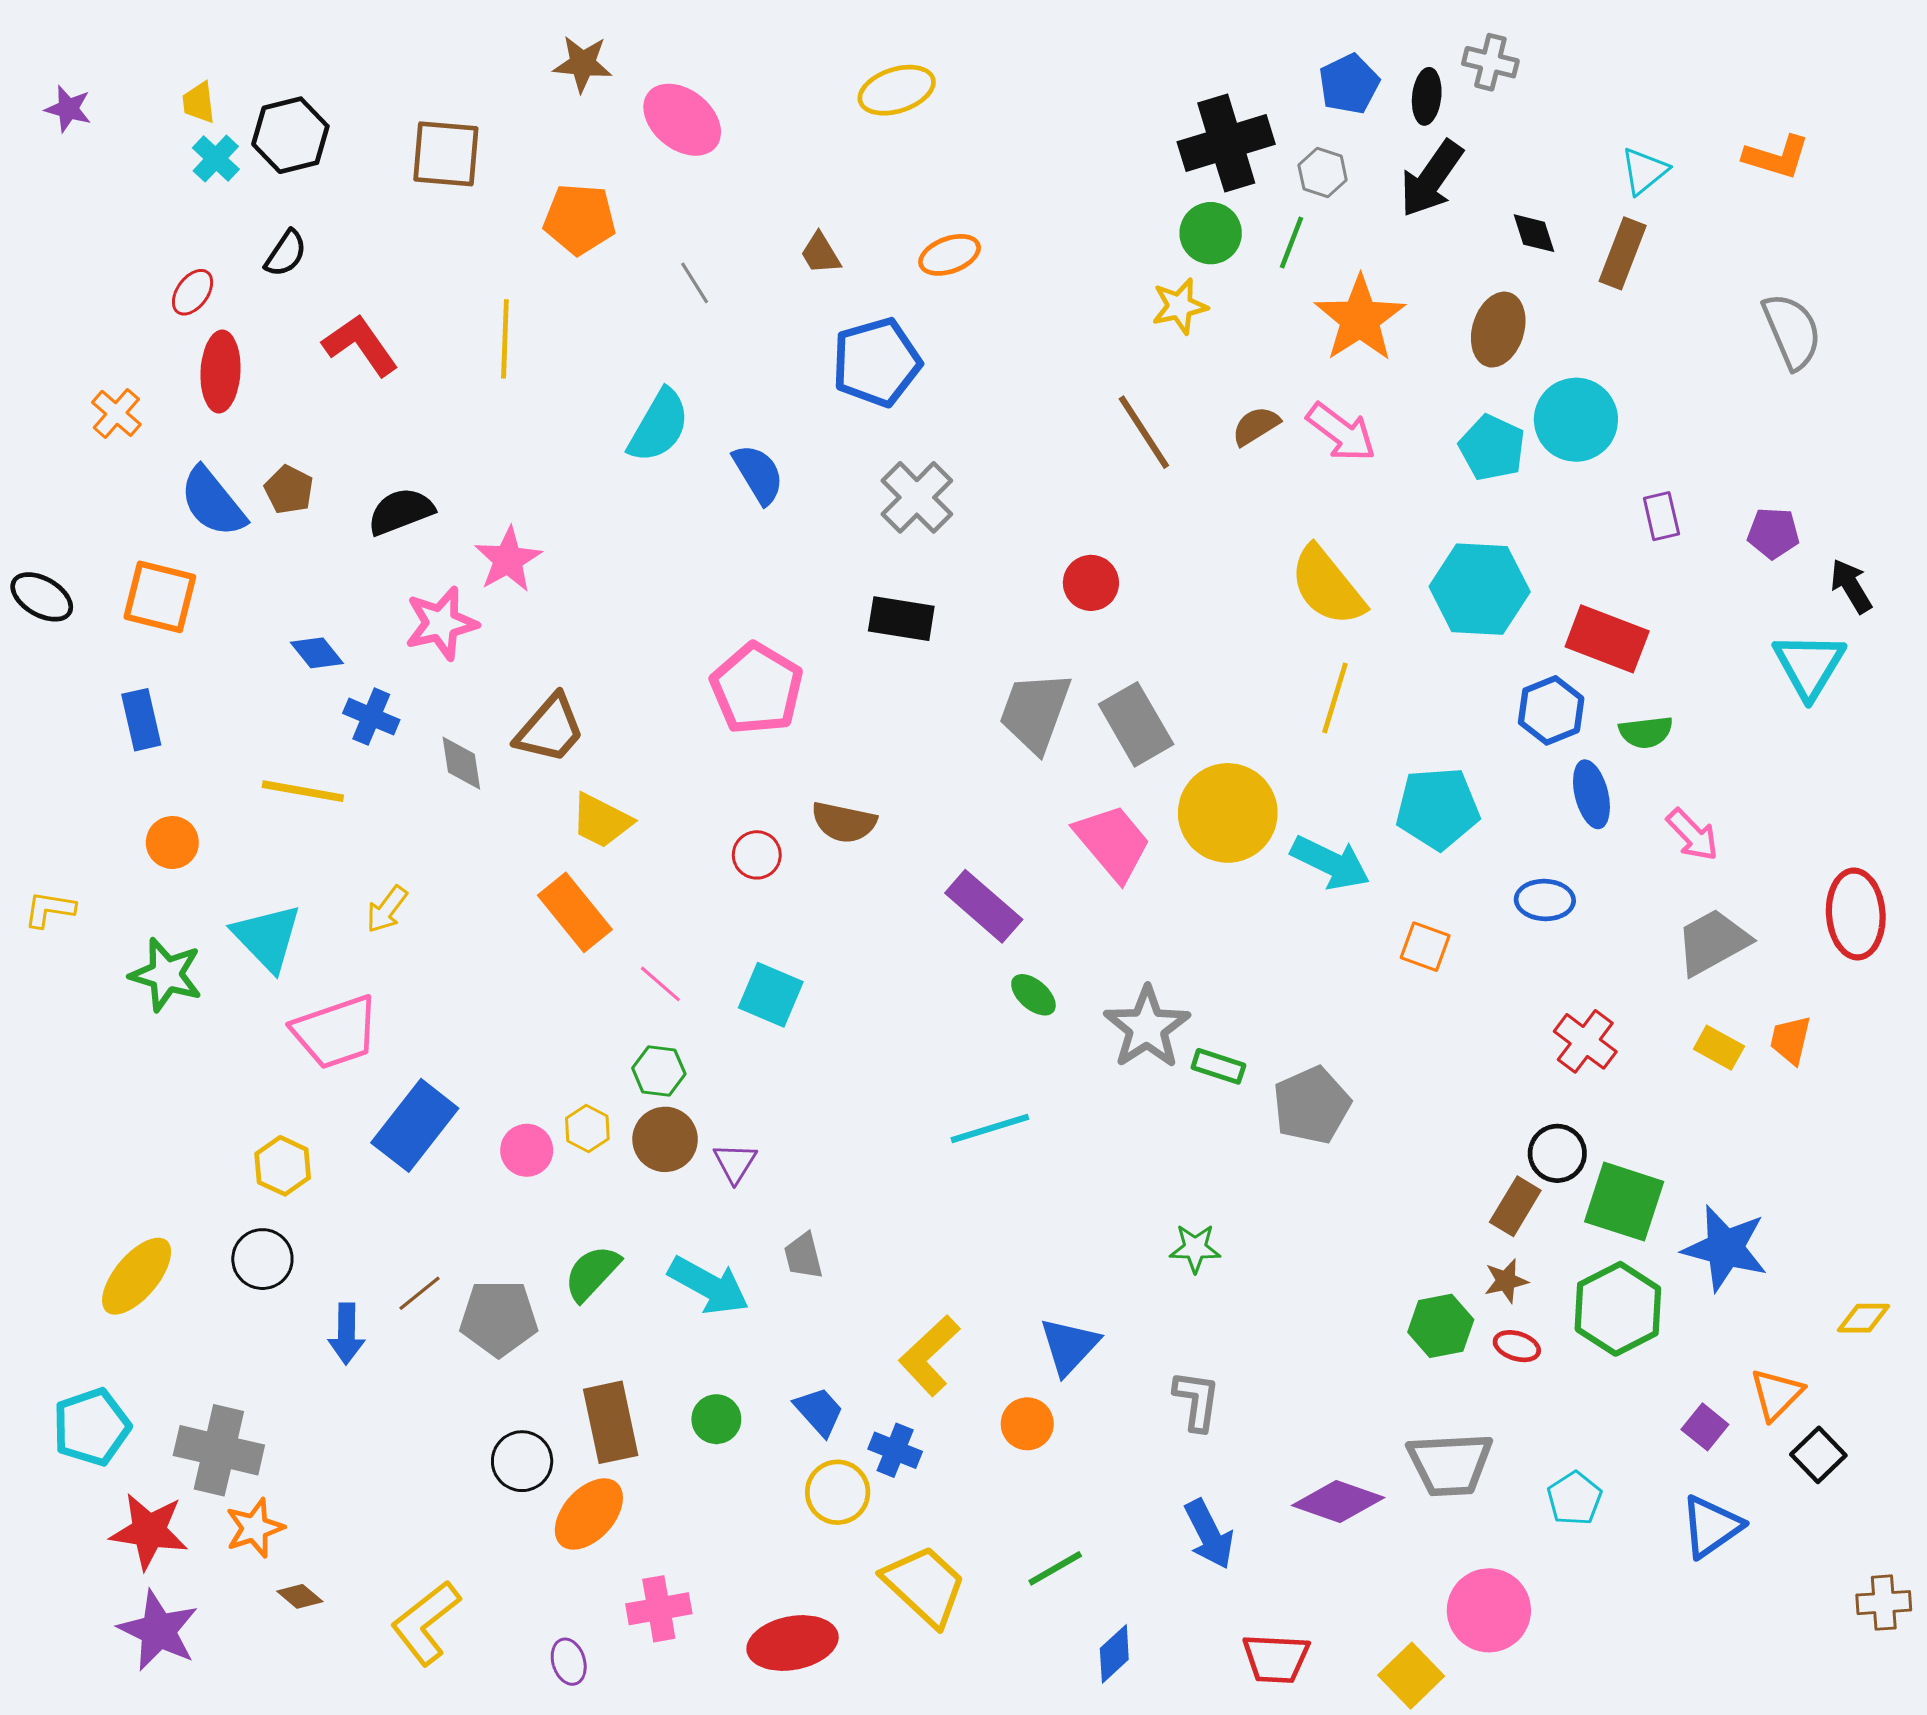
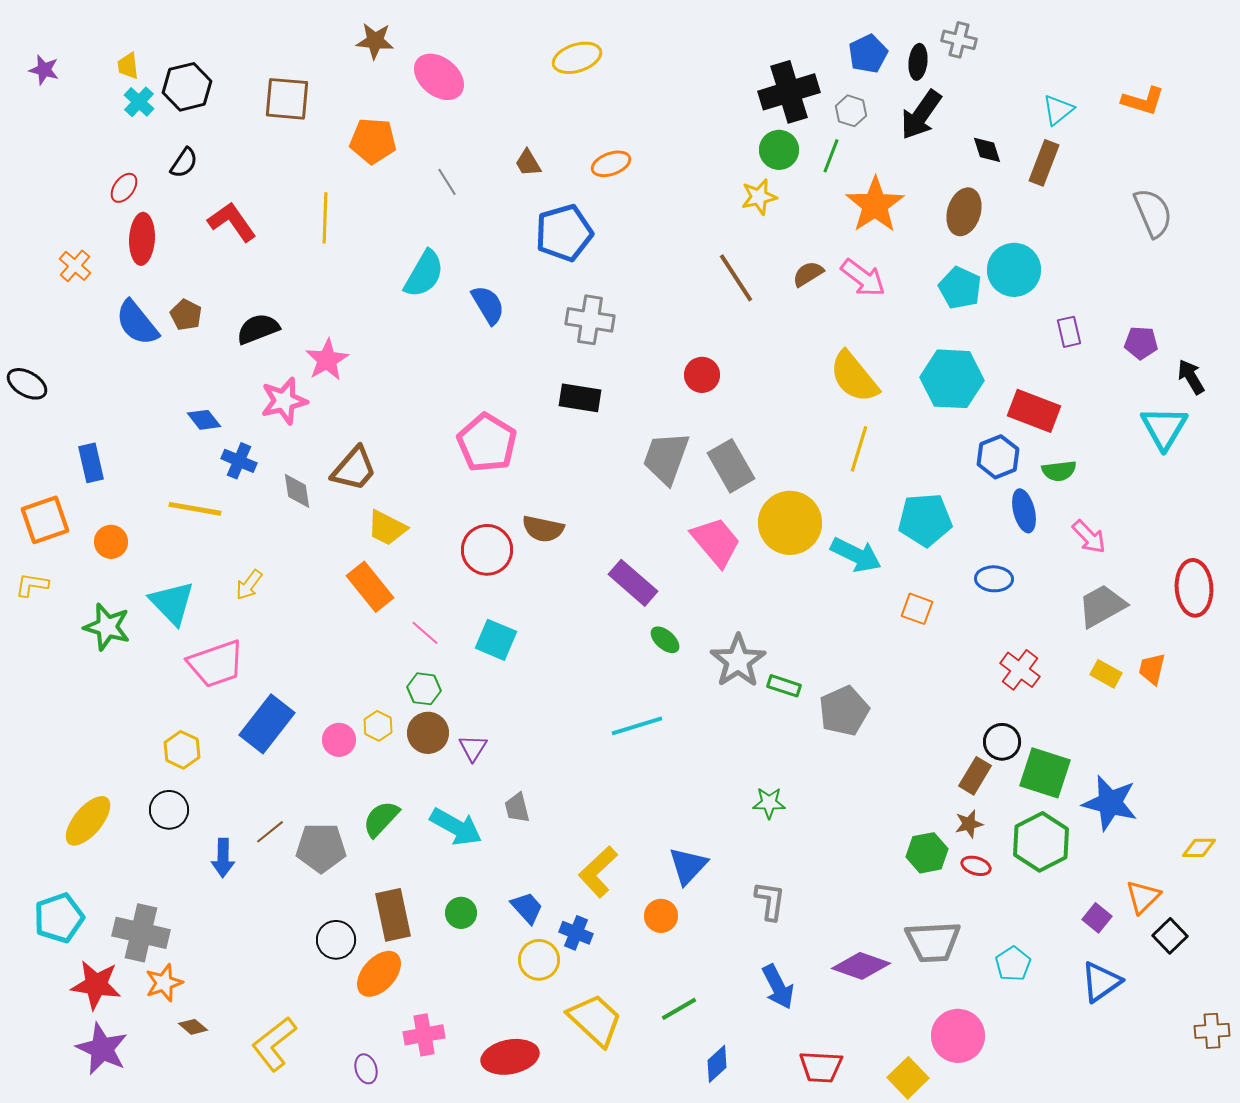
gray cross: (917, 497) -> (590, 320), turned -36
orange square: (160, 597) -> (45, 520), moved, turned -33
red circle: (757, 855) -> (487, 550), size x1.6

